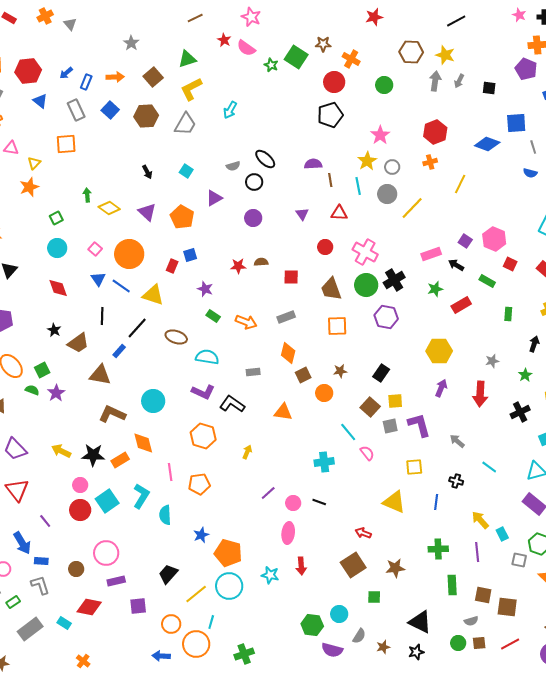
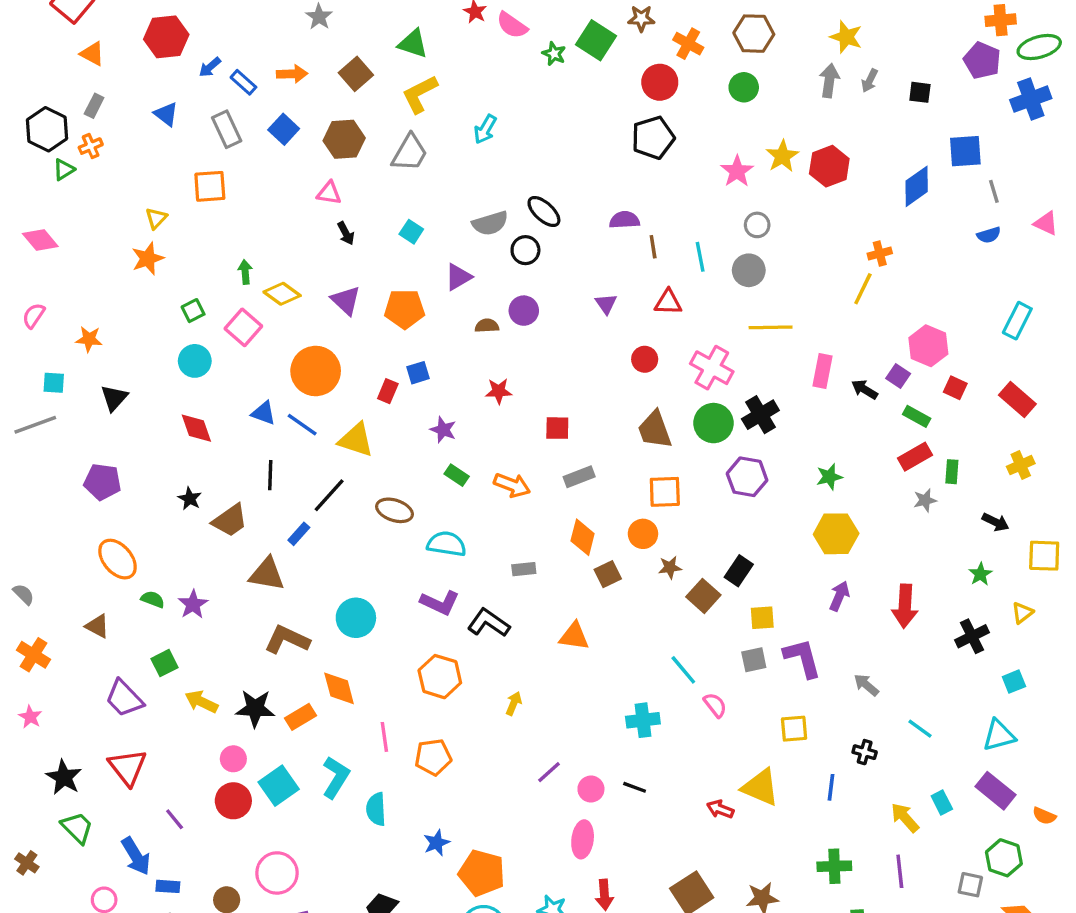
brown hexagon: (411, 52) -> (754, 34), moved
green triangle: (187, 59) -> (413, 44), turned 36
red hexagon: (28, 71) -> (166, 37), moved
blue rectangle: (86, 82) -> (243, 82), turned -70
blue diamond: (487, 144) -> (917, 186), turned -55
pink triangle: (11, 148) -> (329, 193), moved
yellow star: (367, 161) -> (782, 156), moved
orange cross: (430, 162) -> (880, 253), moved
gray semicircle: (233, 166) -> (490, 223), size x1.5
blue semicircle: (530, 173) -> (989, 235), turned -32
yellow line: (460, 184) -> (863, 289), moved
yellow line: (412, 208) -> (771, 327), moved, turned 45
orange pentagon: (182, 217) -> (405, 309), turned -30
purple square: (465, 241) -> (898, 376), moved
pink square: (95, 249) -> (243, 327), moved, size x1.5
pink rectangle: (431, 254) -> (823, 371), turned -60
brown semicircle: (261, 262) -> (487, 326), moved
red square: (291, 277) -> (557, 428), moved
blue triangle: (98, 279) -> (264, 413), turned -35
green star: (435, 289) -> (829, 477), moved
red rectangle: (461, 305) -> (915, 457), moved
black arrow: (534, 344) -> (996, 522), turned 98
gray star: (492, 361) -> (925, 500), moved
green square: (42, 370) -> (165, 663), moved
orange circle: (324, 393) -> (643, 534), moved
brown square: (370, 407) -> (703, 596), moved
red arrow: (363, 533) -> (720, 809), moved
cyan rectangle: (502, 534) -> (942, 802), moved

